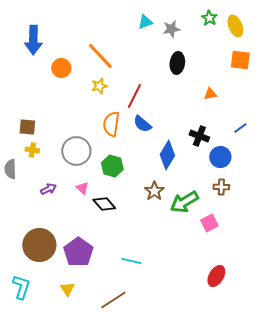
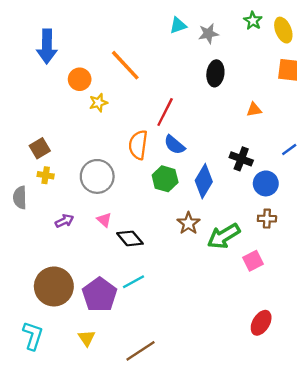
yellow star: (99, 86) -> (98, 103), moved
brown square: (27, 127) -> (40, 148), turned -36
green hexagon: (112, 166) -> (165, 179), moved
cyan line: (131, 261) -> (133, 282), moved, turned -42

